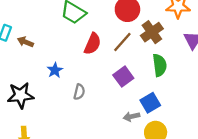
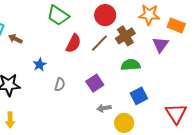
green semicircle: (160, 65) -> (131, 65), turned -90
purple square: (123, 77) -> (95, 83), moved
blue square: (150, 103) -> (139, 96), moved

